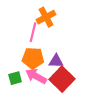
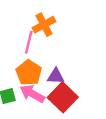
orange pentagon: (33, 58) -> (29, 73), turned 30

